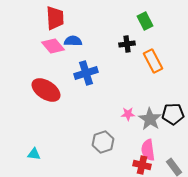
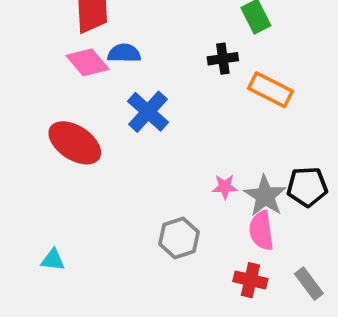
orange rectangle: (153, 61) -> (271, 90), turned -35
blue cross: (86, 73) -> (148, 112), turned -30
pink semicircle: (148, 150) -> (261, 231), moved

